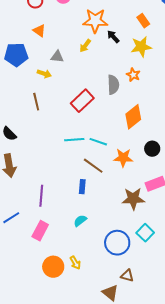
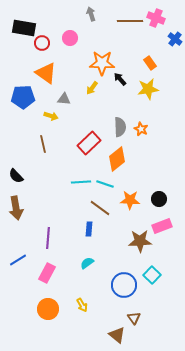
orange triangle: (39, 31) -> (46, 73), size x1.6
orange star: (133, 75) -> (141, 129), moved
orange diamond: (133, 117) -> (117, 159), moved
black circle: (152, 149) -> (159, 199), moved
orange circle: (53, 267) -> (48, 309), moved
brown triangle: (127, 276) -> (134, 318), turned 40

